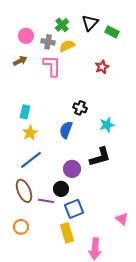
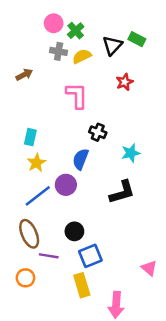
black triangle: (90, 23) -> (112, 45), moved
pink circle: (26, 36) -> (54, 23), moved
pink L-shape: (52, 66) -> (77, 95), moved
purple circle: (72, 169) -> (66, 185), moved
purple line: (46, 201) -> (49, 256), moved

